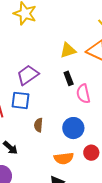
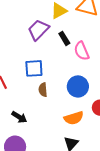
purple trapezoid: (28, 75) -> (38, 30), moved
blue square: (20, 100) -> (34, 68), moved

